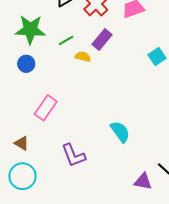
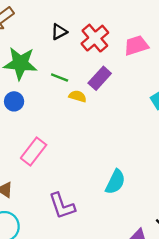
green line: (66, 41) -> (60, 78), turned 49
cyan semicircle: (120, 132) -> (115, 182), turned 60

